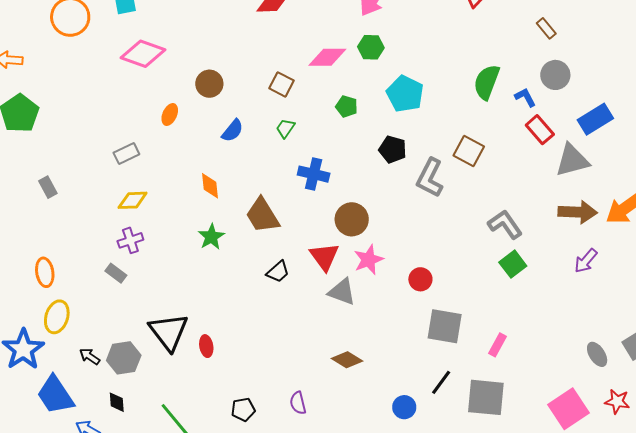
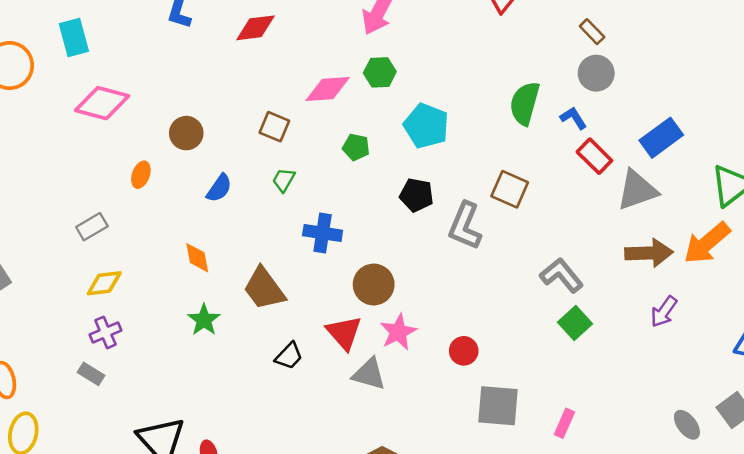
gray circle: (555, 75) -> (596, 73), moved

